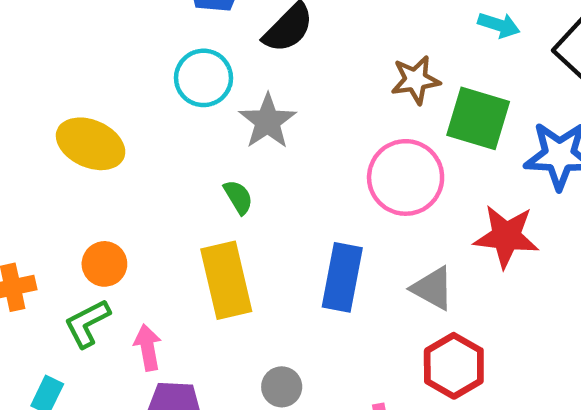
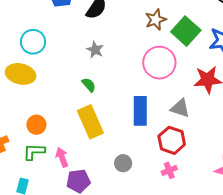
cyan circle: (204, 78) -> (33, 42), moved
green square: (478, 118) -> (186, 31), turned 36
gray star: (268, 121) -> (95, 50), size x0.7
green L-shape: (87, 323) -> (34, 152), turned 40
red hexagon: (454, 366) -> (172, 140), moved

